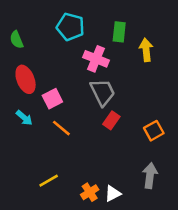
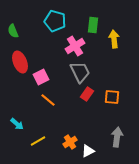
pink cross: (96, 59) -> (75, 46), turned 36
cyan arrow: (24, 118) -> (17, 124), moved
orange square: (154, 131) -> (112, 97), moved, turned 35
orange cross: (90, 192) -> (70, 142), moved

